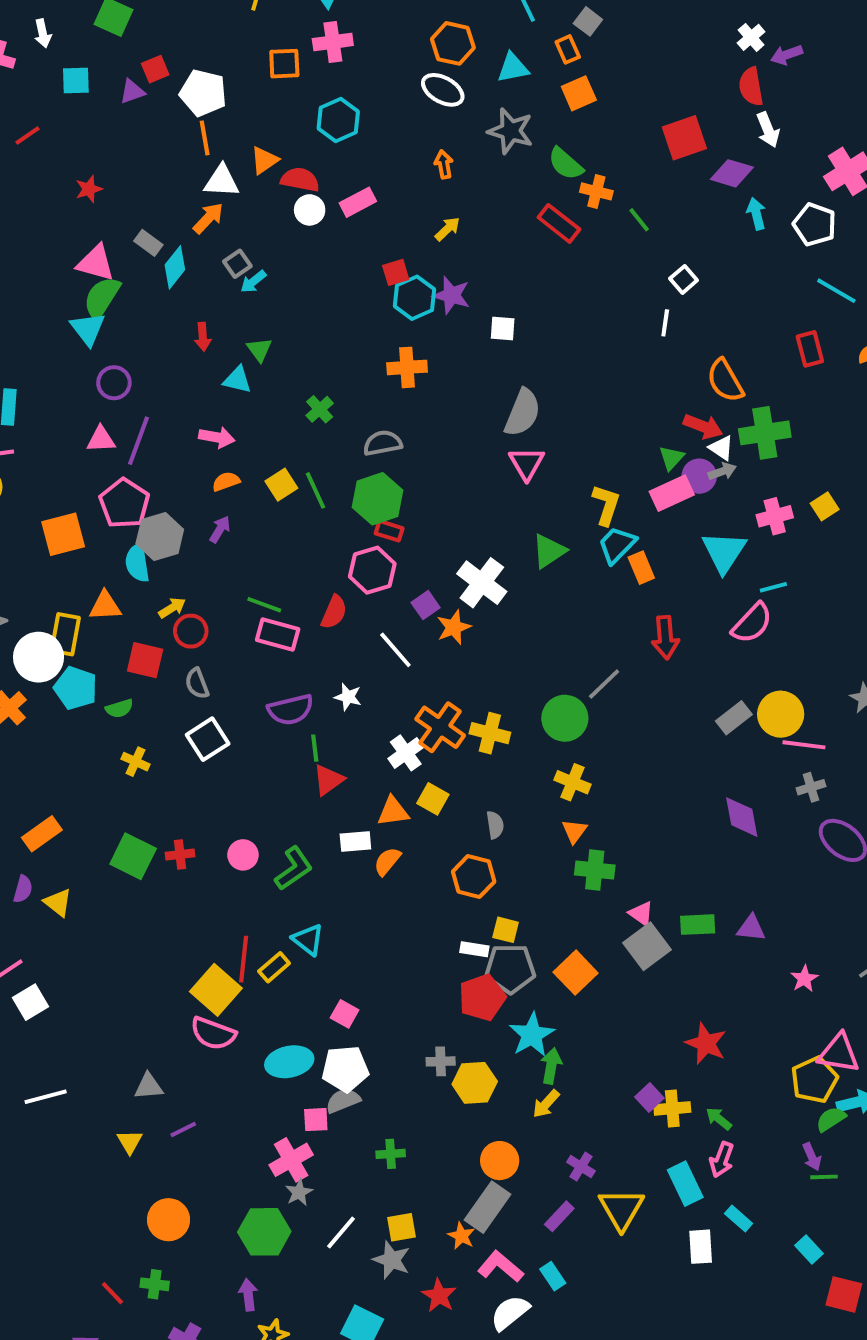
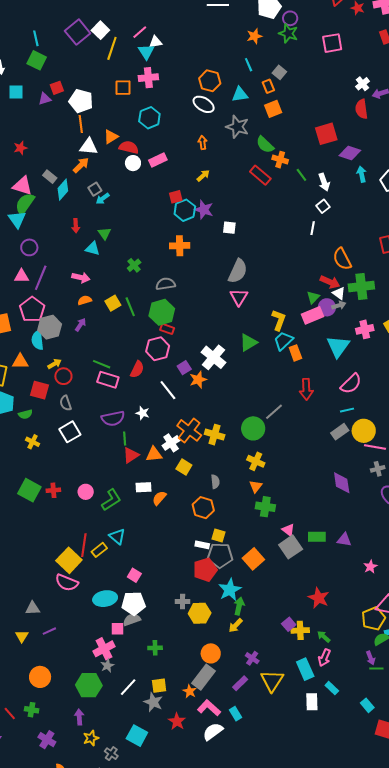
white arrow: (768, 130) -> (324, 182), moved
cyan line: (773, 587) -> (347, 410), moved
orange triangle: (393, 811) -> (154, 454), moved

